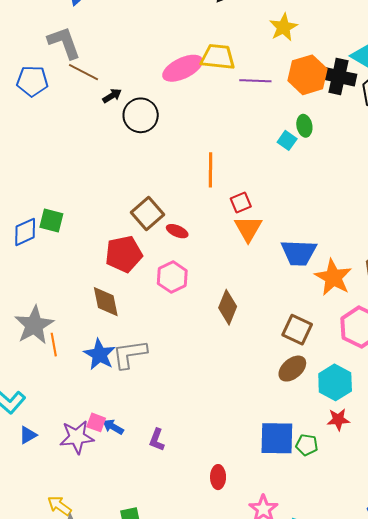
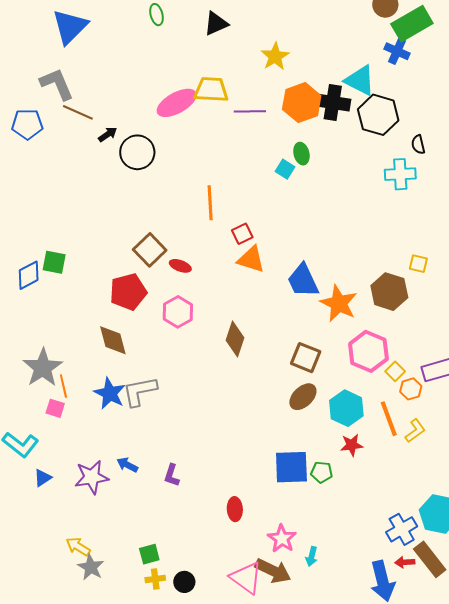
orange triangle: (248, 229) -> (251, 259), turned -40
blue trapezoid: (299, 253) -> (303, 281), turned 66
pink square: (96, 422) -> (55, 408), moved

